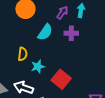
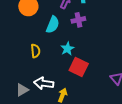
cyan star: (38, 67) -> (67, 49), moved

